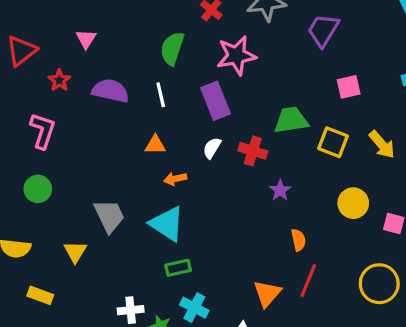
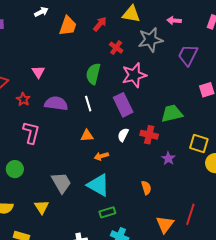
pink L-shape: (43, 131) -> (31, 133), moved
yellow square: (333, 142) -> (199, 143), moved
orange semicircle: (298, 240) -> (146, 188), moved

